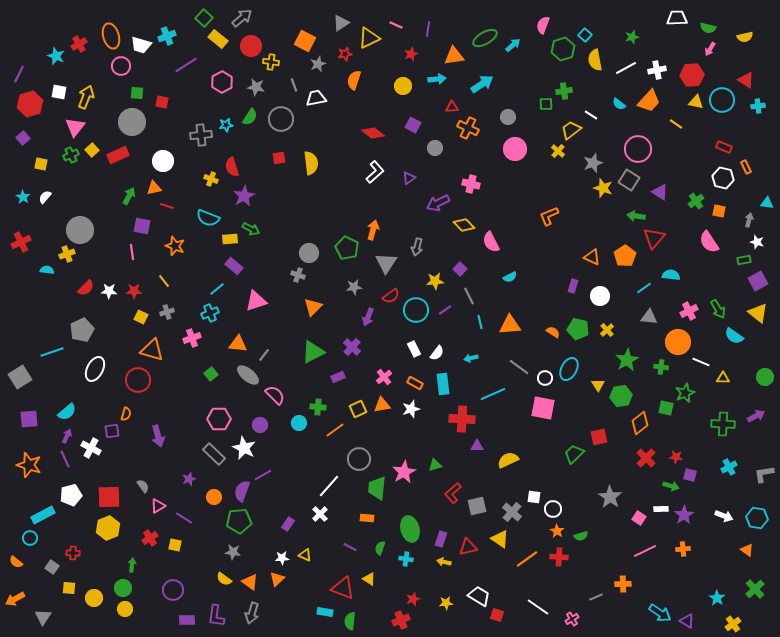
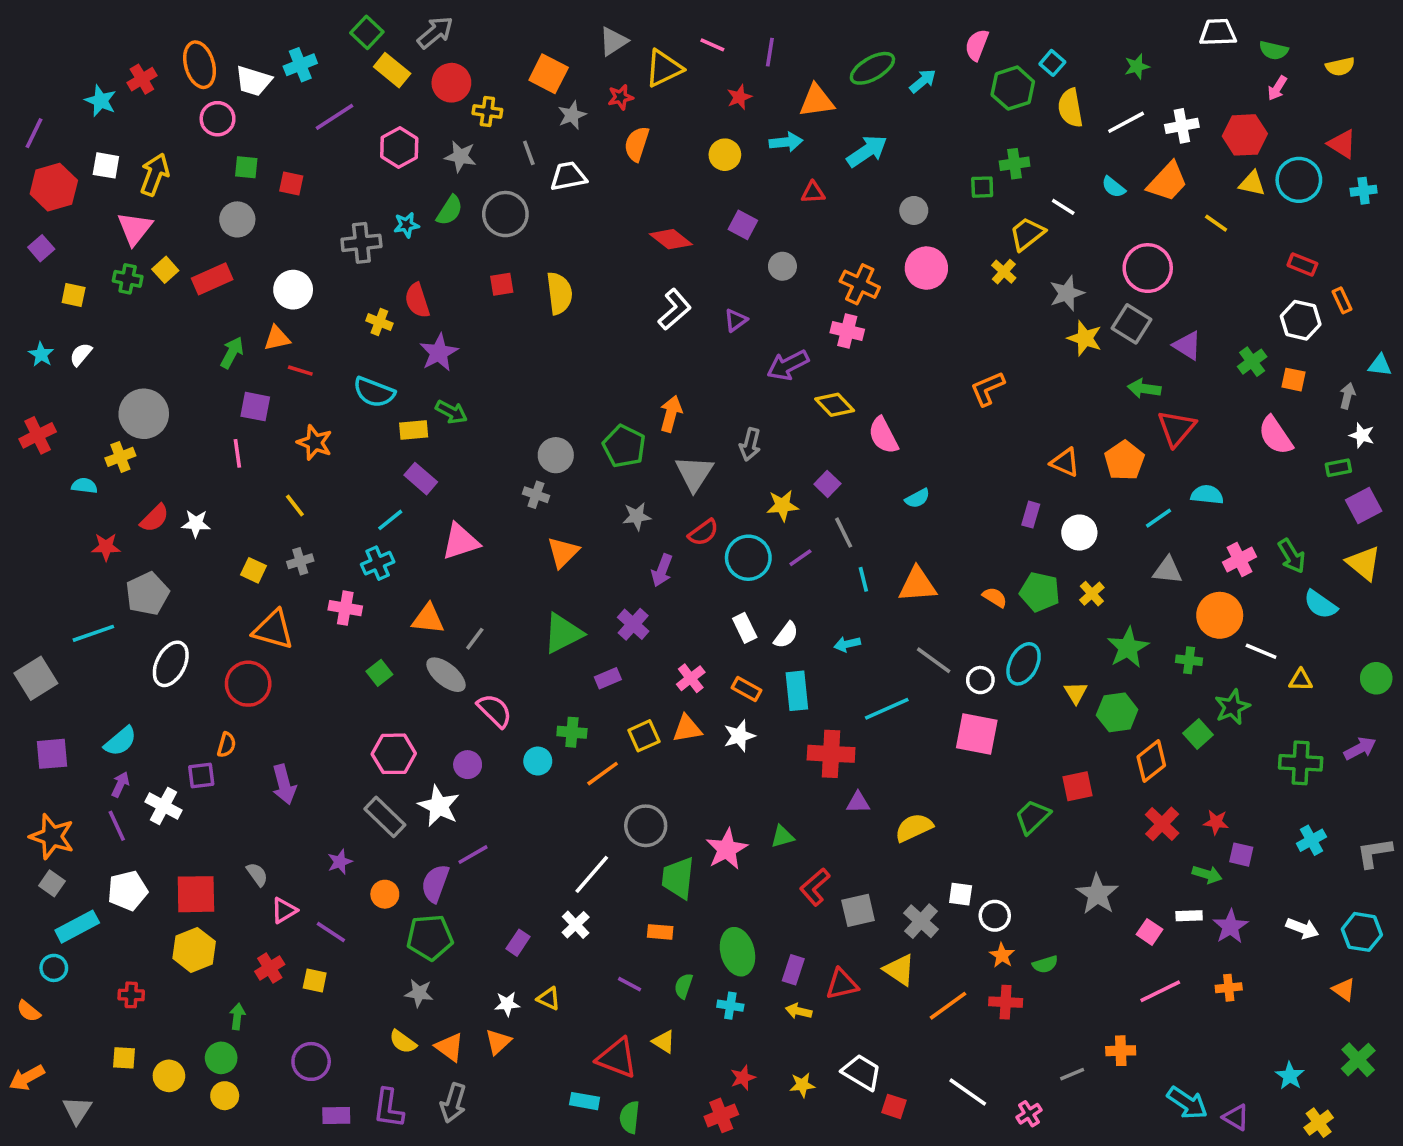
gray circle: (132, 122) -> (237, 219), size x0.7
orange cross: (468, 128) -> (860, 284), moved
green cross: (71, 155) -> (128, 279), turned 35
red star: (134, 291) -> (106, 547), moved
pink cross: (192, 338) -> (345, 608), turned 30
green square: (666, 408) -> (1198, 734), turned 35
gray square: (52, 567) -> (52, 883), moved

